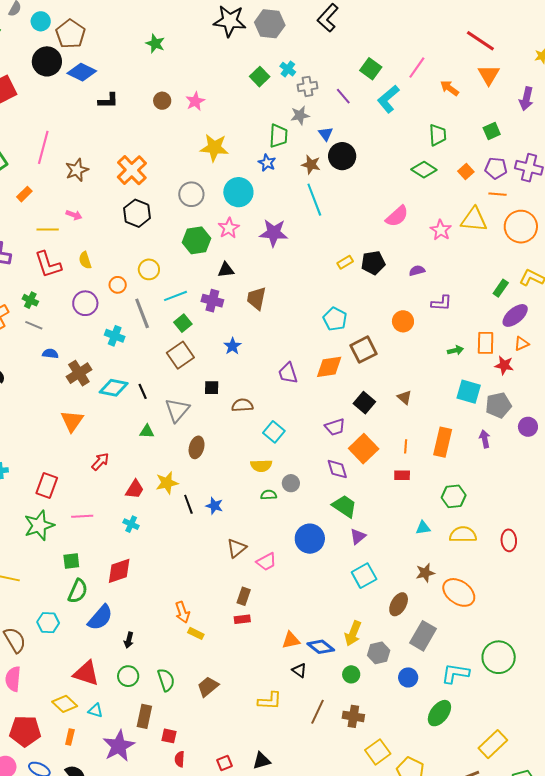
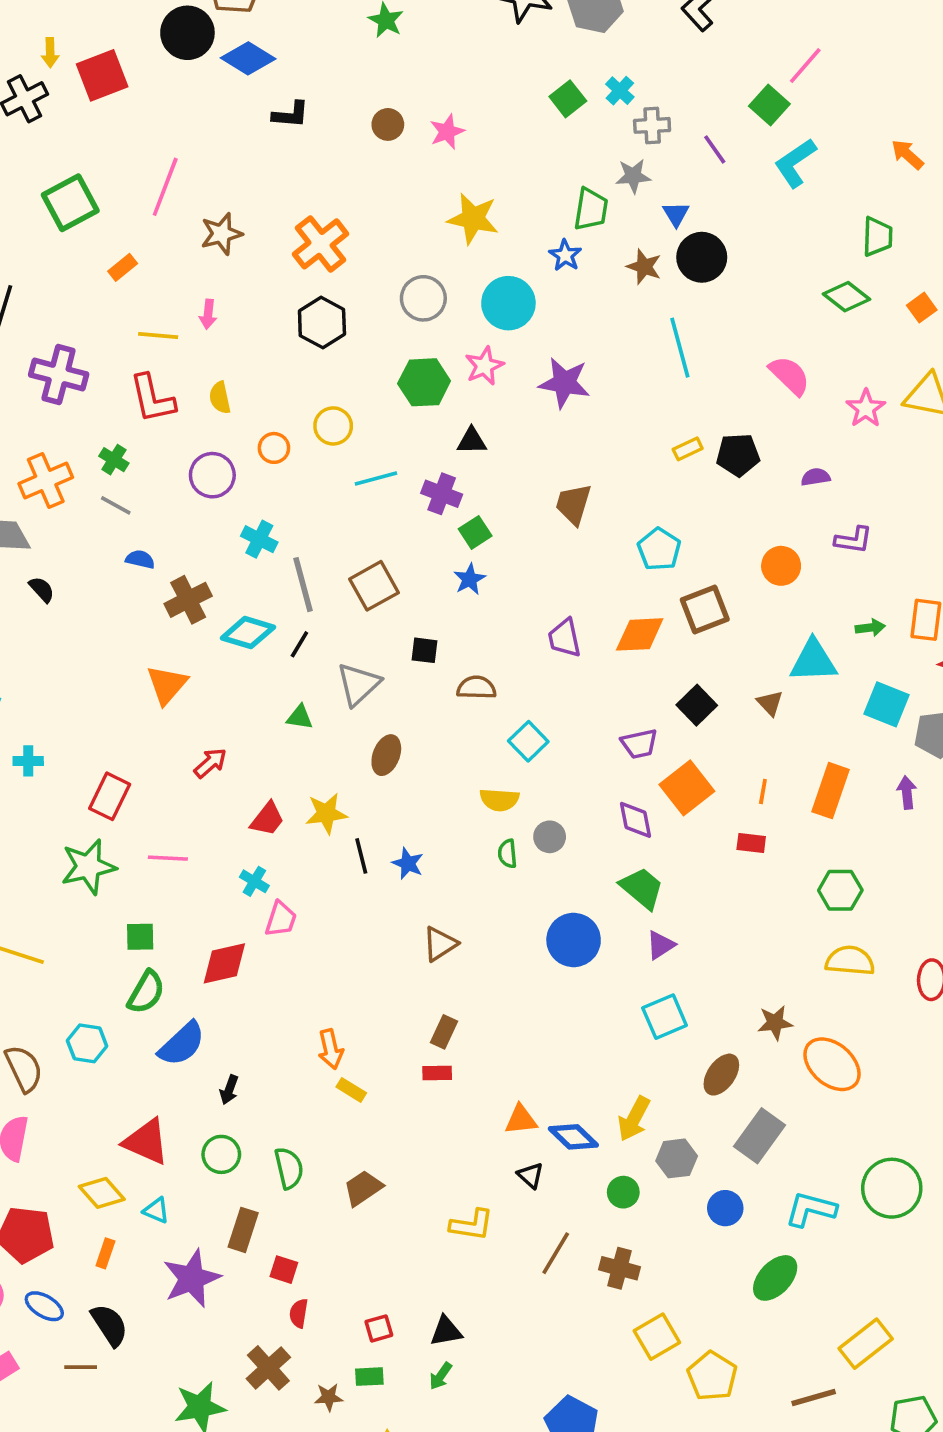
pink line: (417, 68) -> (805, 66), moved
cyan line: (314, 200) -> (680, 348), moved
pink arrow: (74, 215) -> (208, 314), turned 70
pink semicircle: (397, 216) -> (790, 375), turned -100
brown trapezoid: (256, 299) -> (573, 504), moved
gray line: (142, 313) -> (303, 585), moved
green square: (183, 323) -> (475, 532), moved
black line: (143, 391) -> (299, 644), turned 49
green semicircle: (269, 495) -> (507, 854), turned -98
cyan triangle: (423, 528) -> (813, 661), moved, size x1.8
pink trapezoid: (266, 562) -> (281, 919), moved, turned -50

